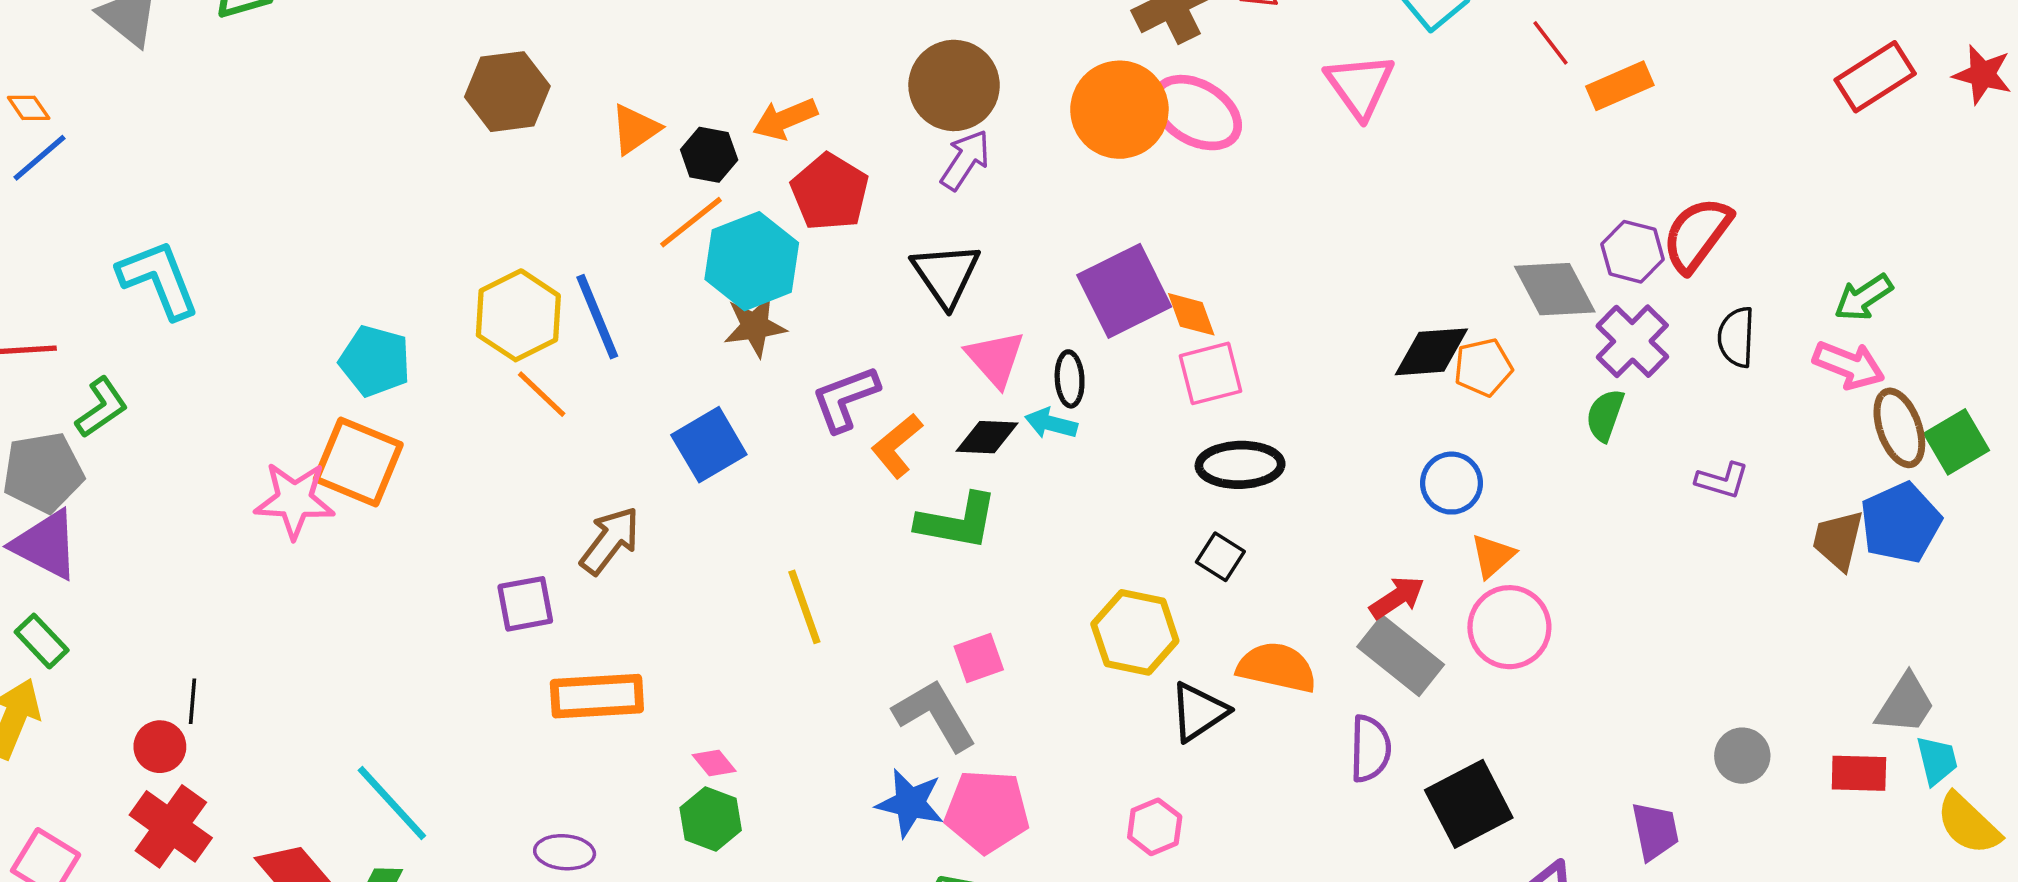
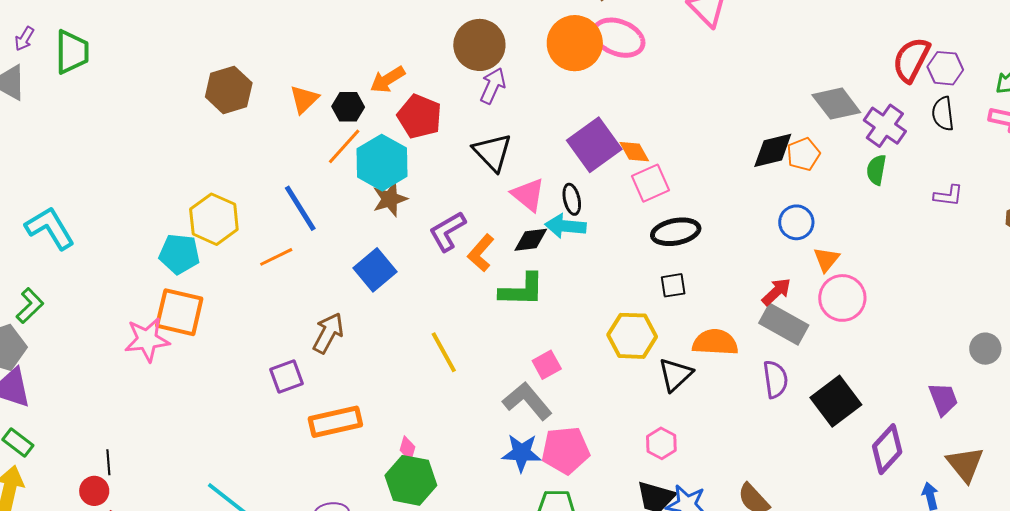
purple hexagon: (1633, 252) -> (945, 68), moved
yellow hexagon: (518, 315) -> (214, 219), moved
orange line: (542, 394) -> (276, 257), turned -60
cyan arrow: (1051, 423) -> (566, 226), size x1.4
black square: (1220, 557) -> (673, 285), turned -32
pink diamond: (714, 763) -> (408, 448), turned 65
green hexagon: (711, 819) -> (411, 480), size x1.4

